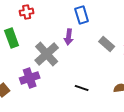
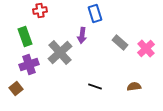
purple cross: (30, 78) -> (29, 64), moved

